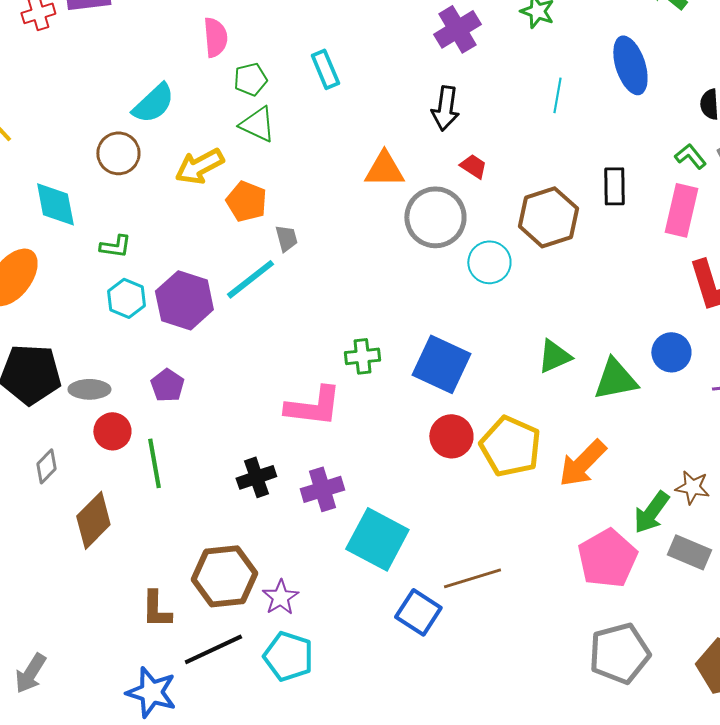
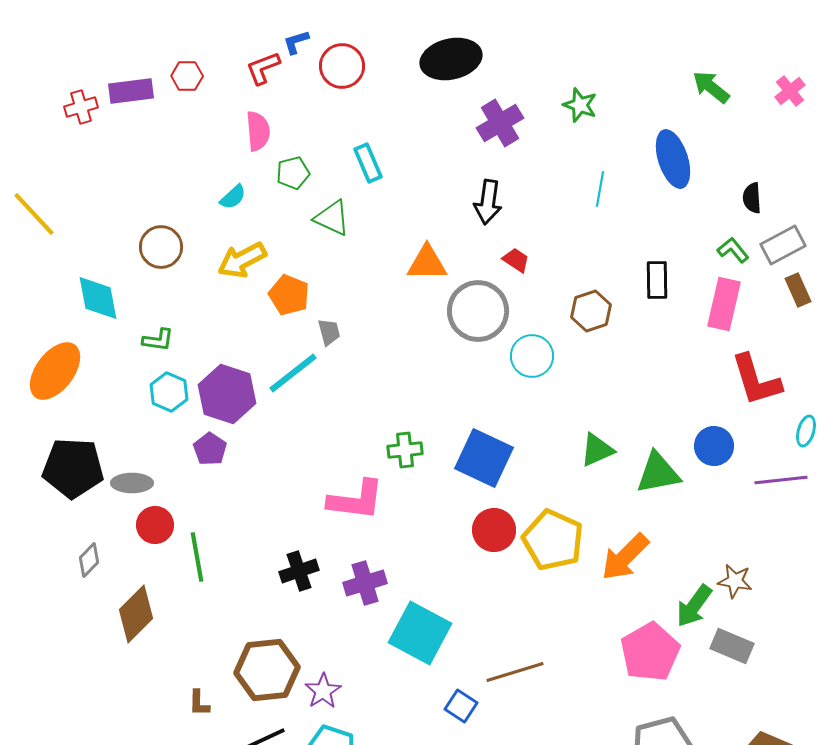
cyan semicircle: (153, 103) -> (233, 197), moved, size x0.6
green triangle: (257, 124) -> (332, 218), moved
brown hexagon: (548, 217) -> (591, 311), size x0.7
purple pentagon: (167, 385) -> (210, 449), moved
brown L-shape: (156, 609) -> (199, 703), size x0.7
blue square: (418, 612) -> (461, 706), size x0.7

